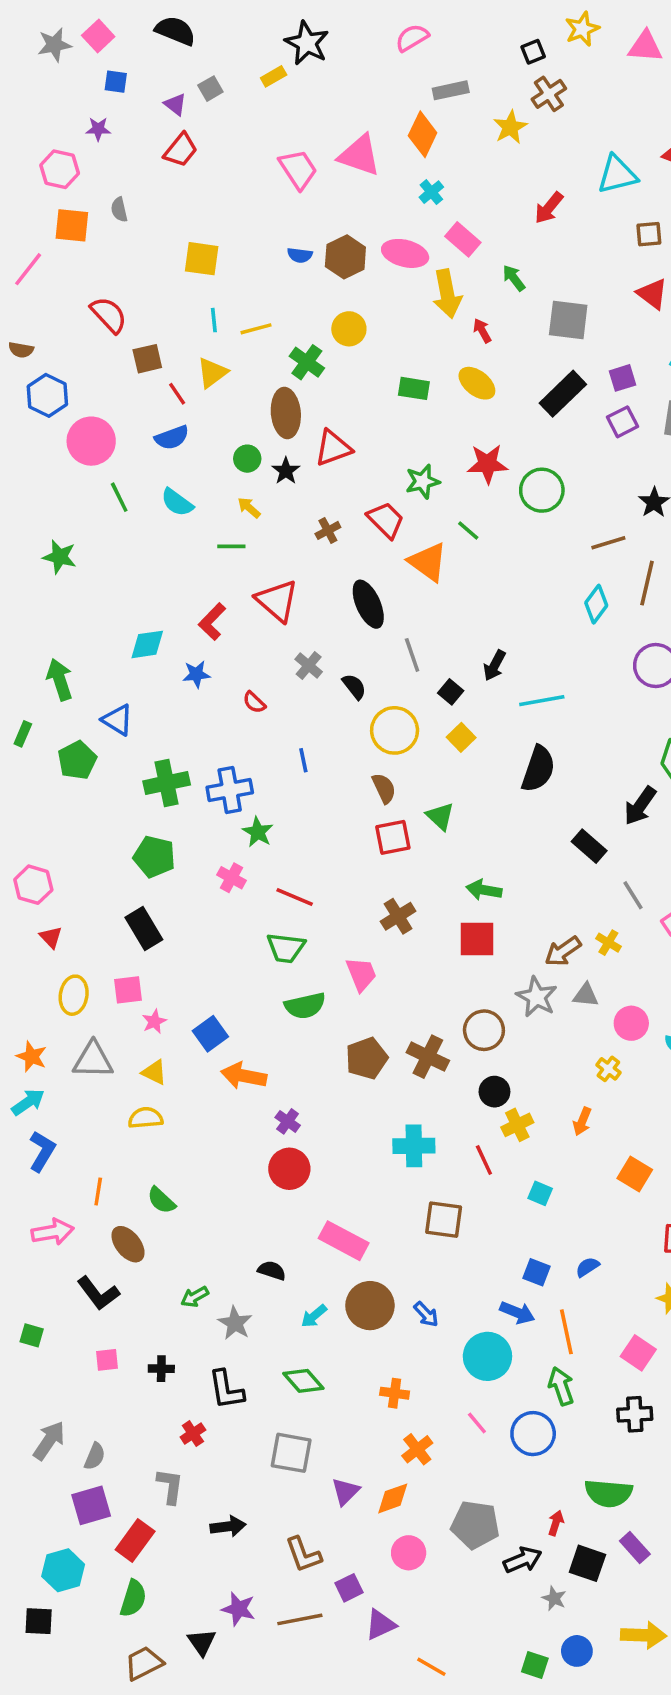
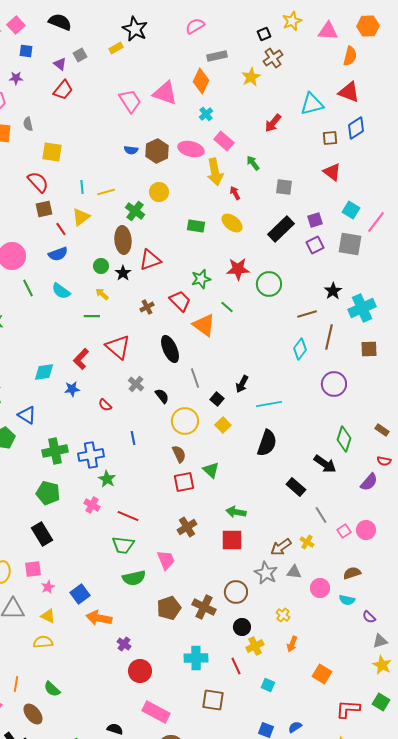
yellow square: (202, 259) -> (52, 152), moved
red semicircle: (109, 315) -> (38, 182), moved
gray square: (568, 320) -> (284, 187), size x0.7
black arrow: (640, 806) -> (325, 464), turned -90
yellow cross: (608, 1069) -> (283, 615), moved
red circle: (289, 1169) -> (140, 671), moved

